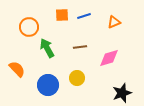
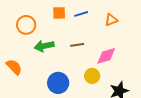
green arrow: (47, 48) -> (44, 46), turned -72
yellow circle: (77, 78) -> (92, 76), moved
blue circle: (48, 85) -> (58, 83), moved

